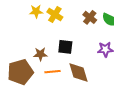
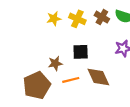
yellow star: (36, 11) -> (54, 19), moved
yellow cross: (55, 15) -> (77, 19), moved

